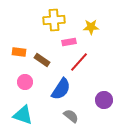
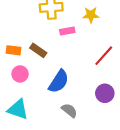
orange rectangle: (19, 52) -> (14, 50), moved
red line: (79, 62) -> (104, 56), moved

